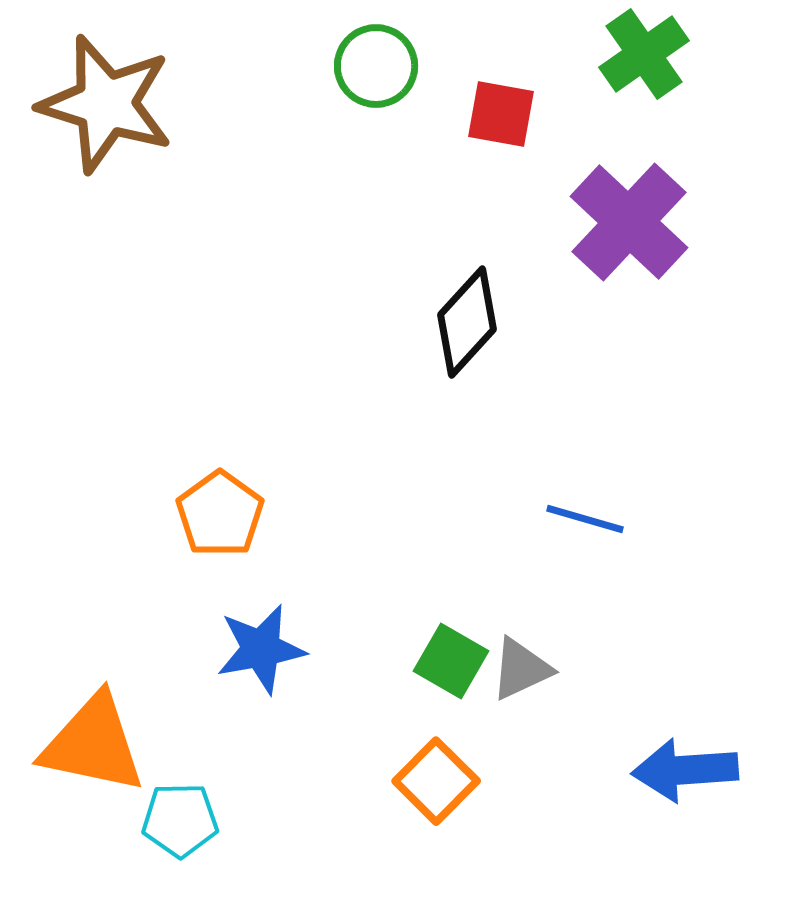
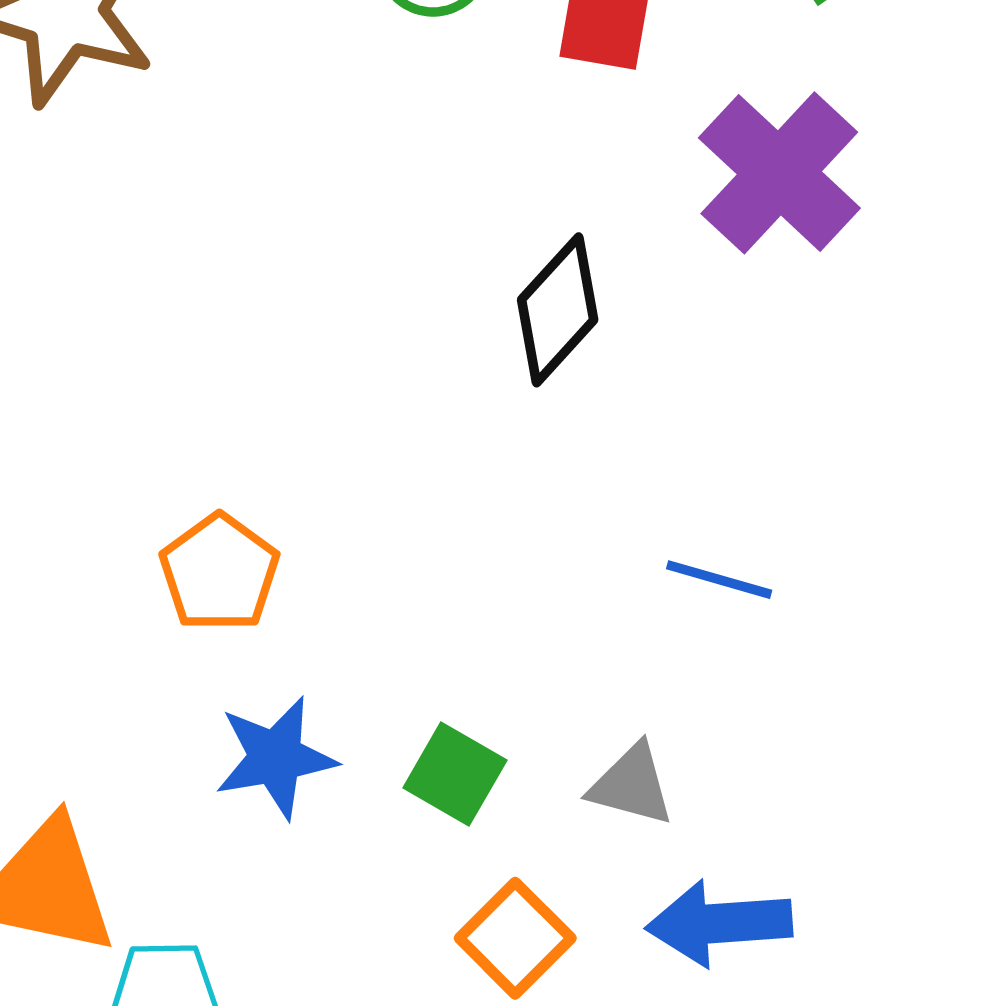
green square: (451, 661) -> (455, 774), moved
gray triangle: (521, 669) -> (632, 785), turned 40
blue arrow: (685, 770) -> (719, 923), moved

